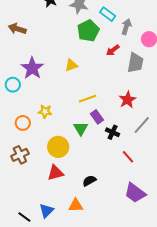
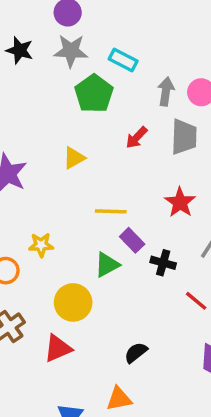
gray arrow: (126, 27) -> (166, 92), moved
red arrow: (113, 50) -> (137, 138), moved
yellow line: (87, 99) -> (111, 211), turned 30
green triangle: (81, 128) -> (107, 265), turned 42
red triangle: (55, 173) -> (58, 348), moved

